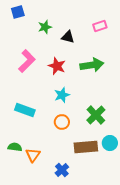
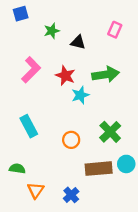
pink rectangle: (100, 26) -> (115, 30), turned -48
cyan star: (62, 95) -> (80, 95), moved
cyan rectangle: (25, 110) -> (29, 126), turned 42
orange triangle: (33, 155) -> (36, 190), moved

